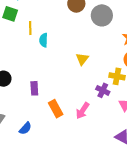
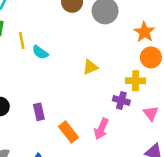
cyan semicircle: (44, 40) -> (40, 52), turned -48
yellow triangle: (82, 59) -> (90, 67), turned 40

